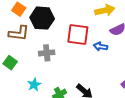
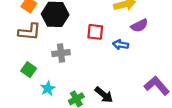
red square: (78, 35) -> (95, 32), size x0.7
green square: (10, 63) -> (29, 70), moved

